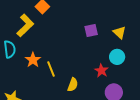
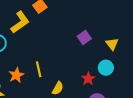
purple square: (91, 30) -> (84, 38), turned -32
orange star: (33, 60) -> (16, 75), moved

